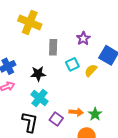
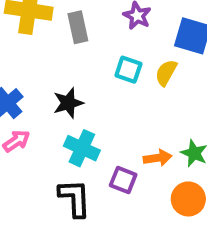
gray rectangle: (53, 47) -> (78, 27), moved
cyan square: (72, 64) -> (128, 70), turned -32

